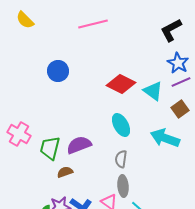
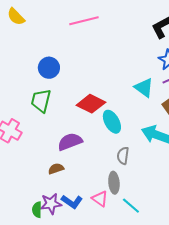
red diamond: (121, 84) -> (91, 104), moved
green trapezoid: (50, 148) -> (41, 101), moved
gray semicircle: (121, 159) -> (123, 156), moved

